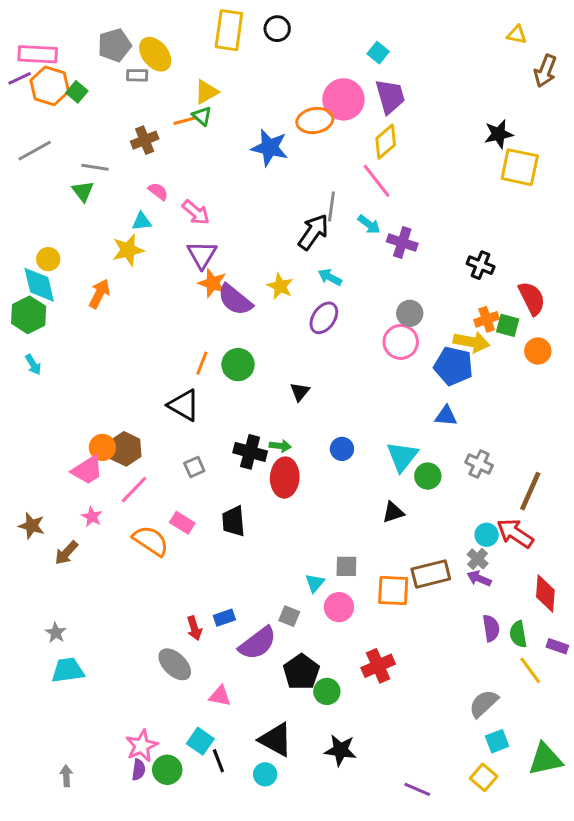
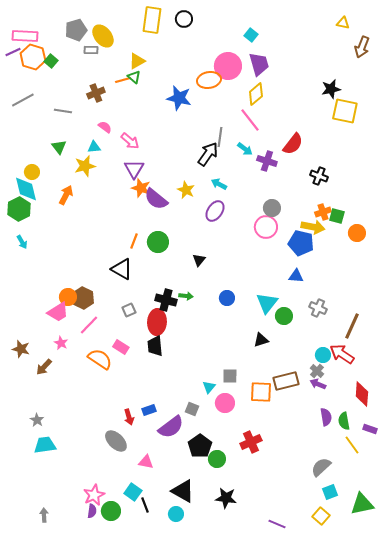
green triangle: (83, 191) -> (59, 147), moved
red semicircle: (532, 298) -> (293, 144), moved, turned 65
red ellipse: (285, 478) -> (157, 322), moved

